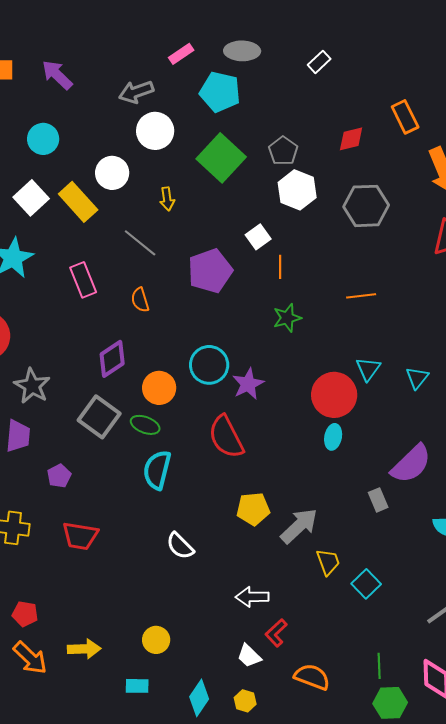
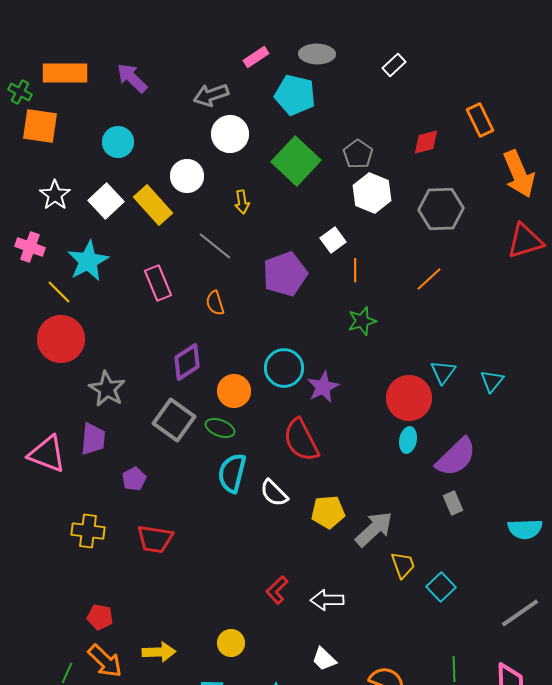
orange line: (361, 296) -> (429, 279), moved, turned -36
purple semicircle: (411, 464) -> (456, 457), moved
white semicircle: (180, 546) -> (274, 493), moved
red L-shape: (276, 633) -> (277, 590), moved

